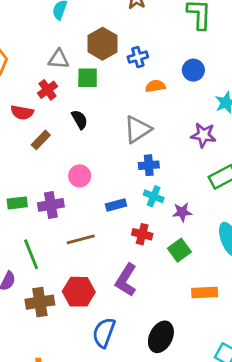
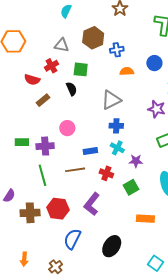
green square: (88, 78) -> (81, 69), moved
brown line: (81, 239) -> (75, 170), moved
green line: (31, 254) -> (42, 175), moved

